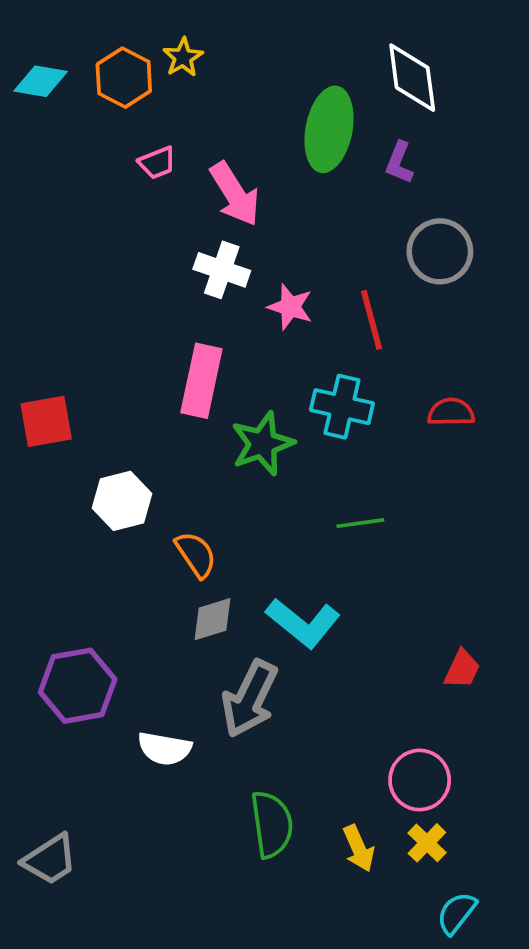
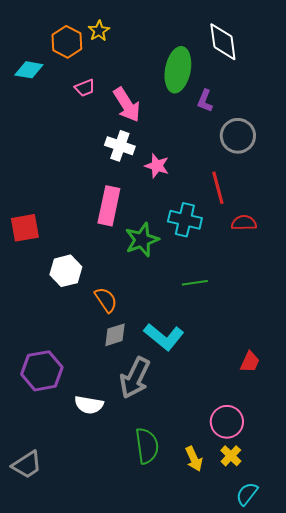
cyan diamond: (41, 81) -> (29, 70), moved
purple L-shape: (399, 163) -> (205, 101), moved
red line: (372, 320) -> (218, 188), moved

